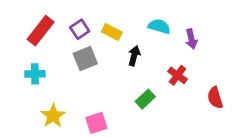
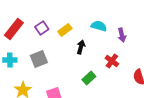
yellow rectangle: (112, 32) -> (65, 30), turned -64
gray square: (85, 59) -> (39, 59), moved

